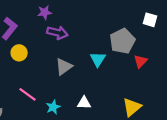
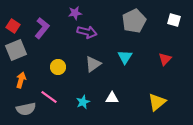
gray pentagon: (122, 41) -> (134, 21), moved
yellow circle: (19, 53) -> (58, 67), moved
pink line: (28, 94) -> (49, 97), moved

